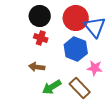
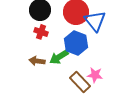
pink star: (95, 68) -> (95, 75), moved
green arrow: (52, 87) -> (59, 57), moved

